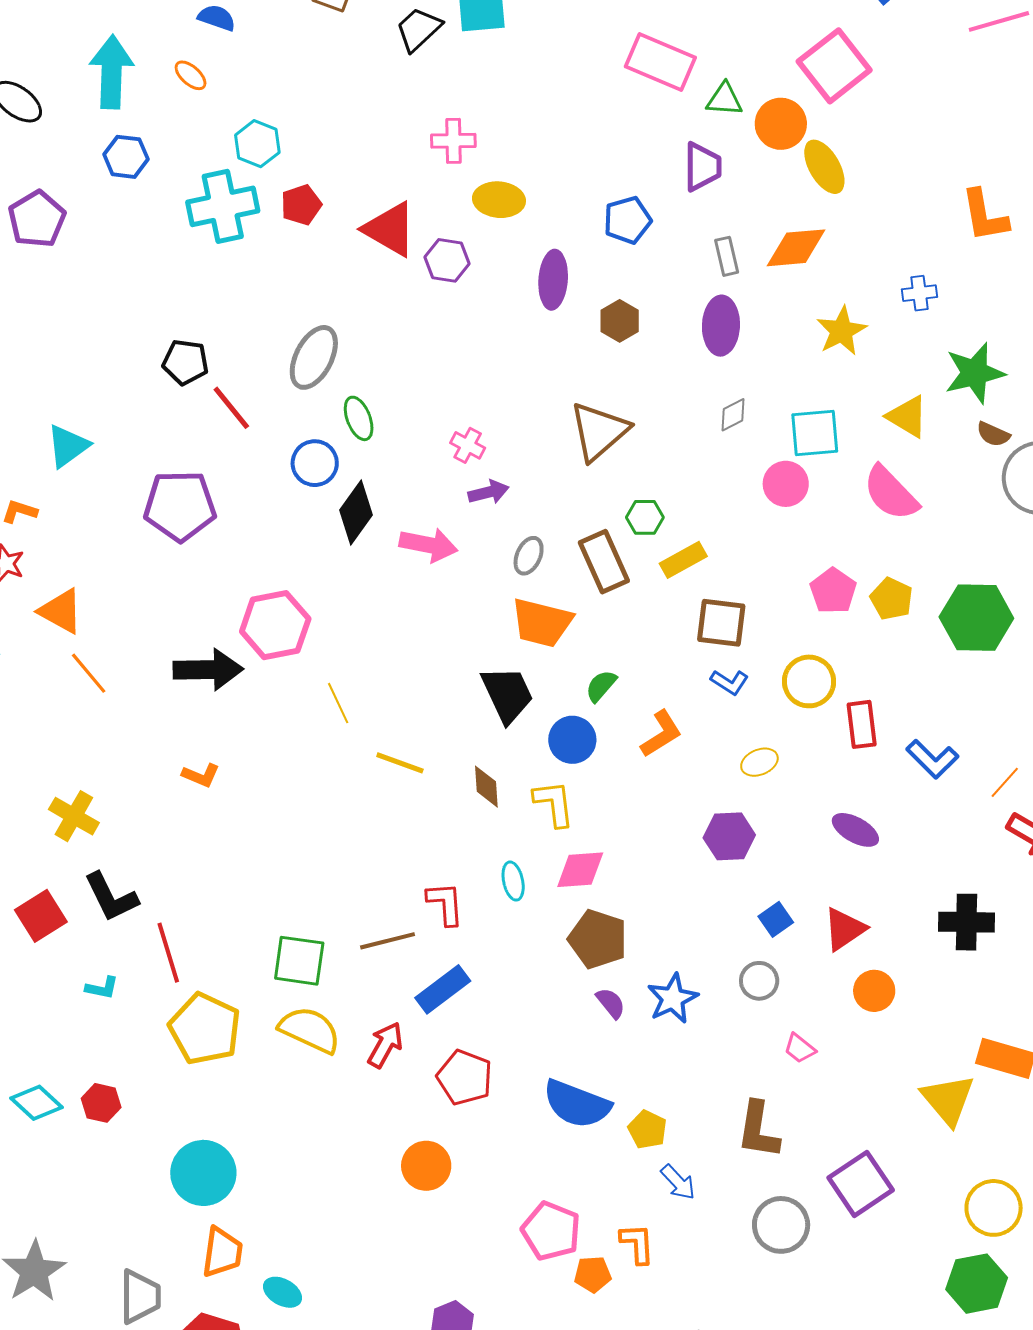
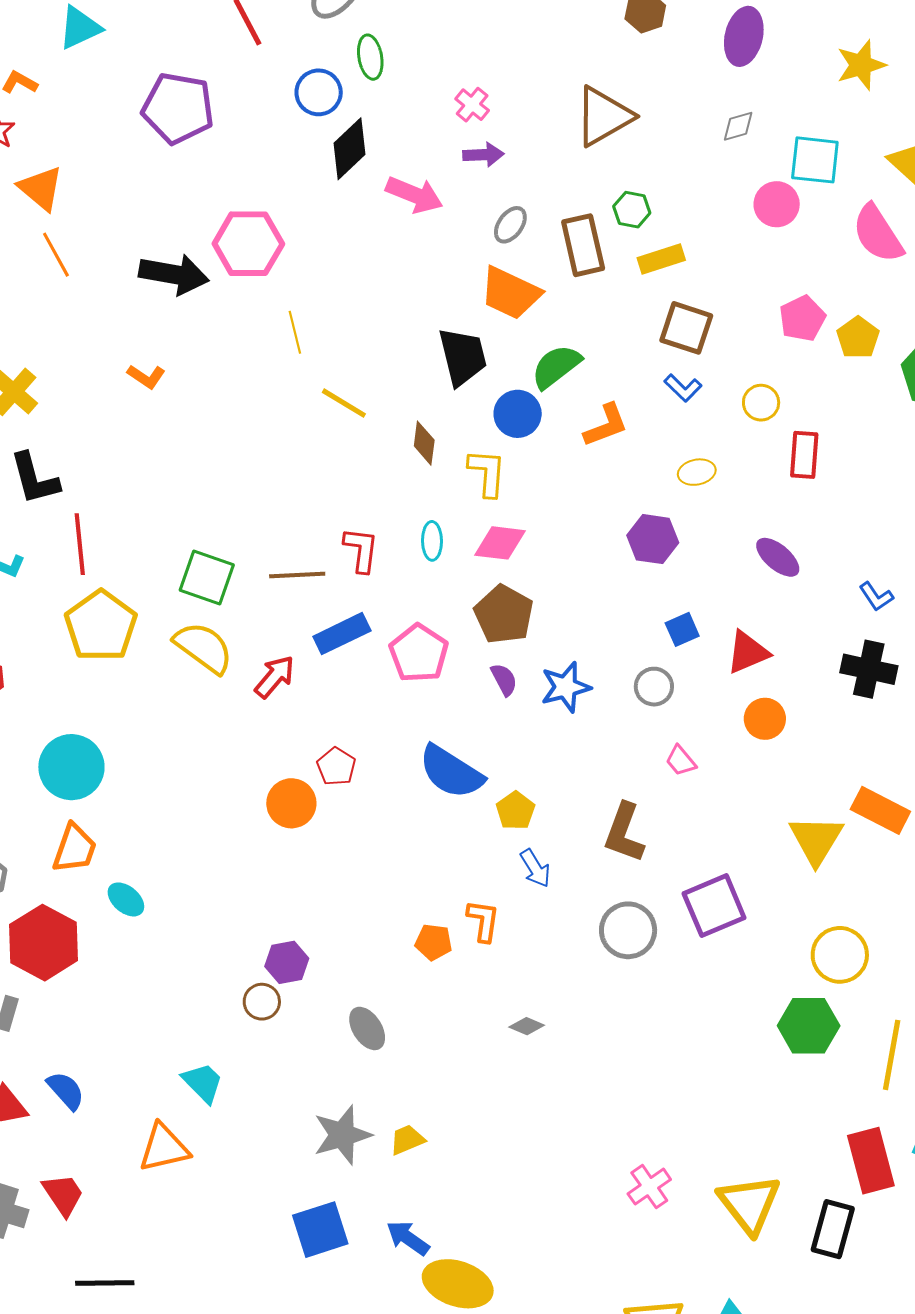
yellow circle: (809, 681) -> (761, 403), size x0.7
green semicircle: (601, 686) -> (556, 367), size x1.5
blue L-shape: (932, 759) -> (876, 597), moved, size x0.7
red pentagon: (465, 1077) -> (336, 766), moved, size x0.7
pink pentagon: (551, 1231) -> (419, 653), moved

